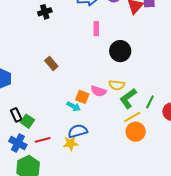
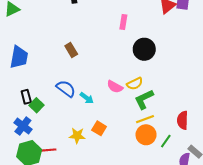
yellow semicircle: (117, 85) -> (135, 84), turned -42
orange square: (82, 97) -> (99, 128), moved
green line: (150, 102) -> (166, 141), moved
blue semicircle: (78, 131) -> (66, 89), moved, turned 42
red line: (43, 140) -> (48, 150), moved

